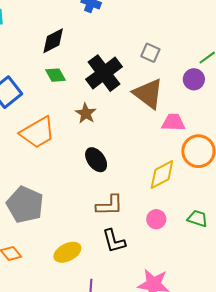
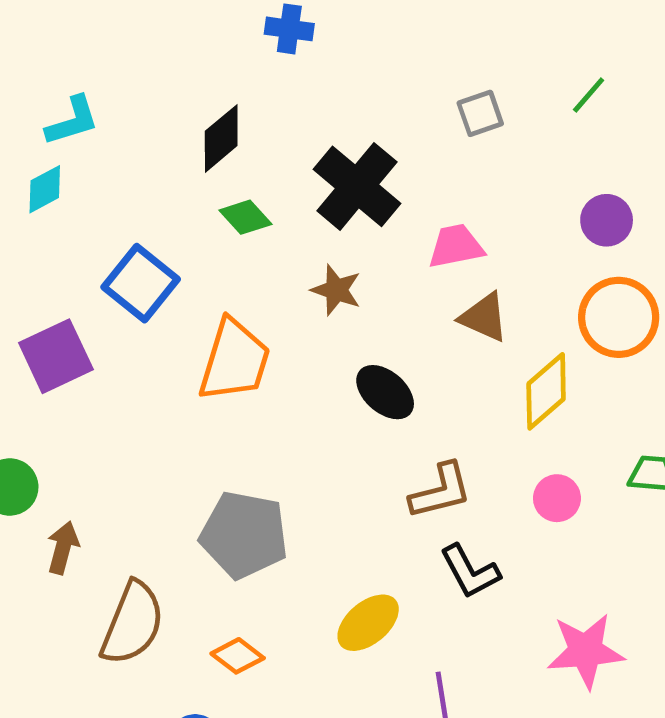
gray square: (150, 53) -> (480, 113), moved, turned -30
purple circle: (194, 79) -> (607, 220), moved
brown triangle: (148, 94) -> (484, 317), moved, size x0.7
pink trapezoid: (173, 122) -> (456, 246), moved
orange trapezoid: (38, 133) -> (234, 360), turned -30

